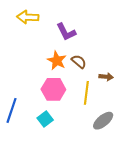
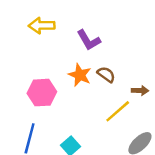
pink hexagon: (53, 89) -> (42, 93), moved
yellow line: (86, 93) -> (118, 111), turned 45

